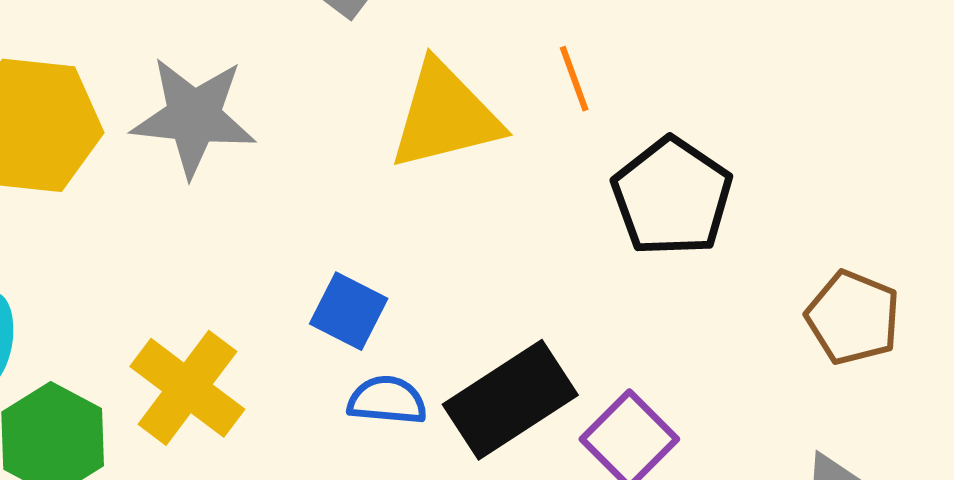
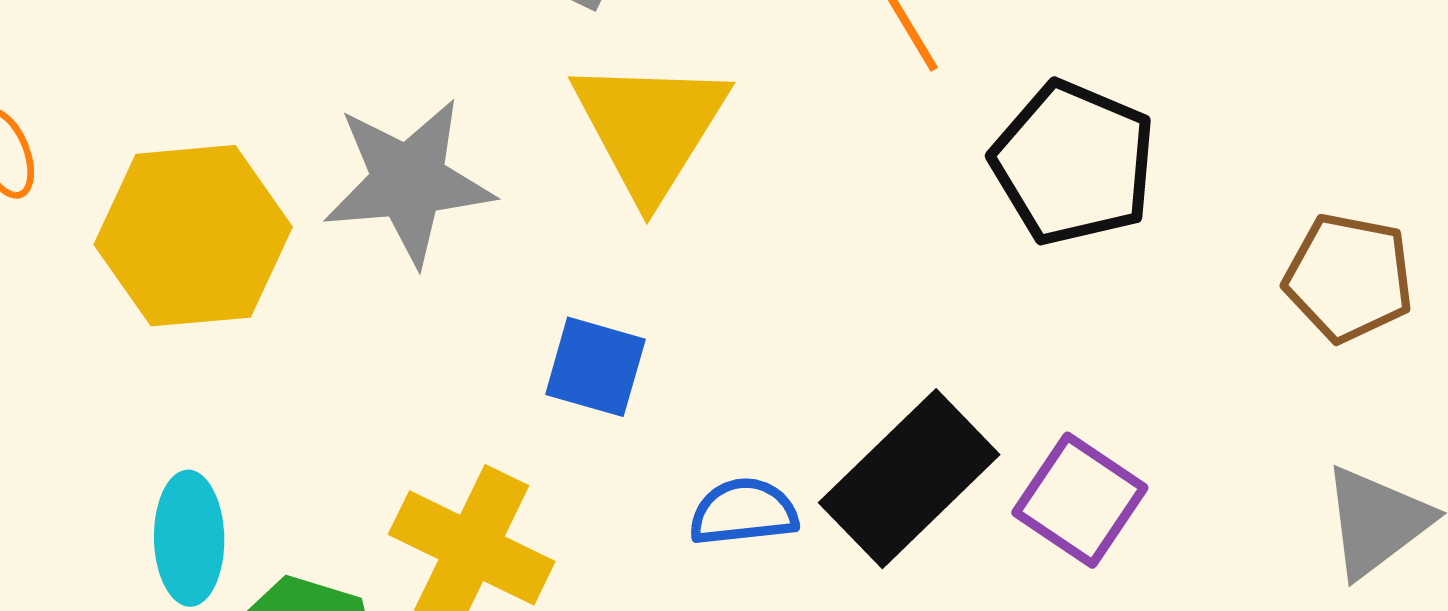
yellow triangle: (445, 116) -> (650, 128), moved, turned -33
blue square: (349, 311) -> (595, 367), moved

